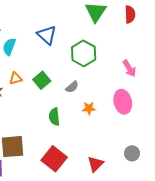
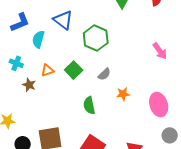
blue triangle: (47, 35) -> (63, 20), moved
green hexagon: (84, 53) -> (96, 38), moved
pink ellipse: (123, 102) -> (159, 105), moved

